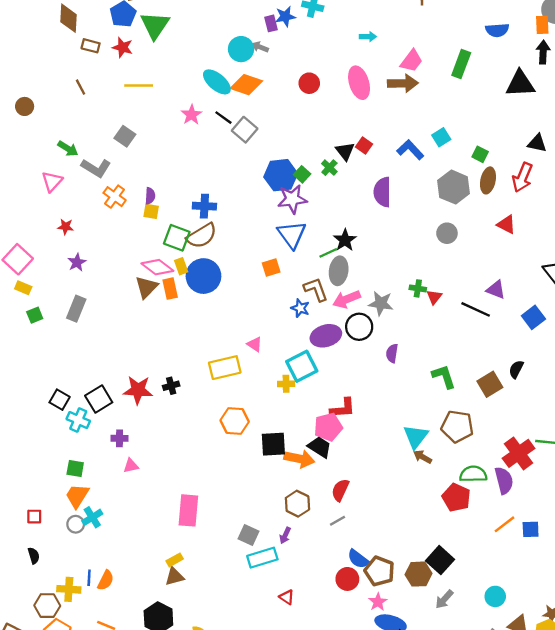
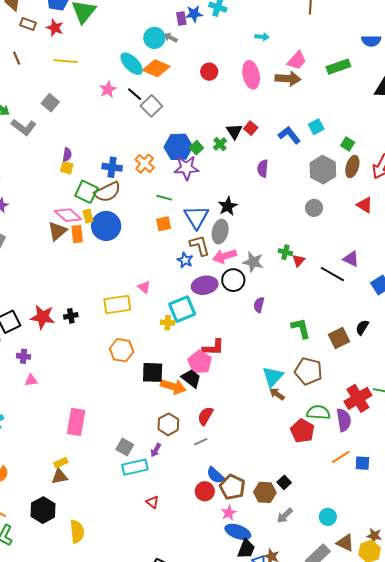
green rectangle: (461, 64) -> (338, 67), turned 45
purple semicircle: (382, 192) -> (263, 169), size x0.7
orange cross: (115, 197) -> (145, 164), moved
blue triangle: (292, 235) -> (196, 217), moved
green line: (328, 253) -> (164, 198), moved, turned 35
pink pentagon: (328, 427) -> (200, 362), turned -30
black square: (440, 560) -> (284, 482), size x0.6

